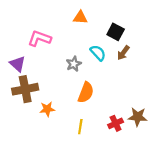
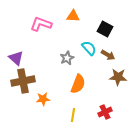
pink L-shape: (40, 38) -> (41, 24), moved
brown arrow: (123, 53) -> (108, 55), moved, turned -96
brown star: (138, 117) -> (118, 77), moved

